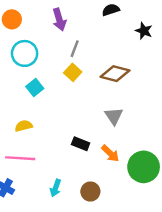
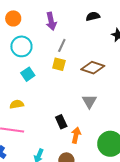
yellow square: (73, 72) -> (59, 64), turned -32
black rectangle: (81, 144) -> (61, 122), turned 40
orange arrow: (110, 153) -> (76, 135), moved, turned -126

